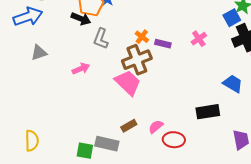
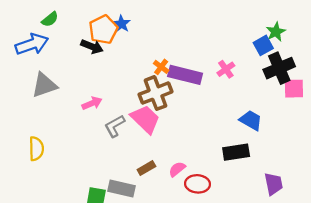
gray L-shape: (101, 39) -> (115, 126), moved, turned 40
purple rectangle: (163, 44) -> (185, 75), size x1.8
gray triangle: (39, 53) -> (44, 85), size x1.4
blue trapezoid: (233, 84) -> (251, 120), moved
yellow semicircle: (32, 141) -> (36, 149), moved

